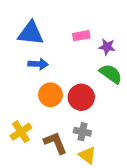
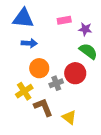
red circle: (81, 97) -> (75, 73), moved
yellow cross: (21, 132) -> (24, 91), moved
gray cross: (82, 132) -> (56, 83), moved, turned -32

